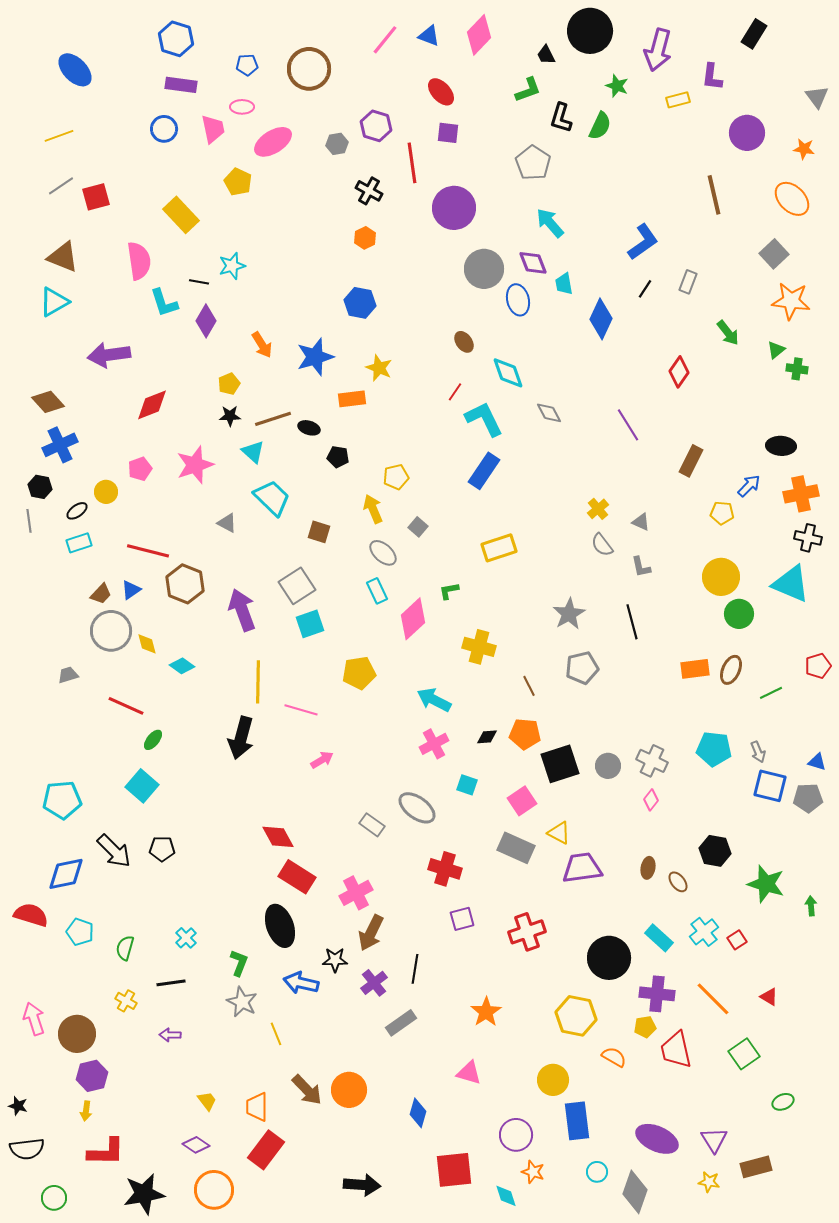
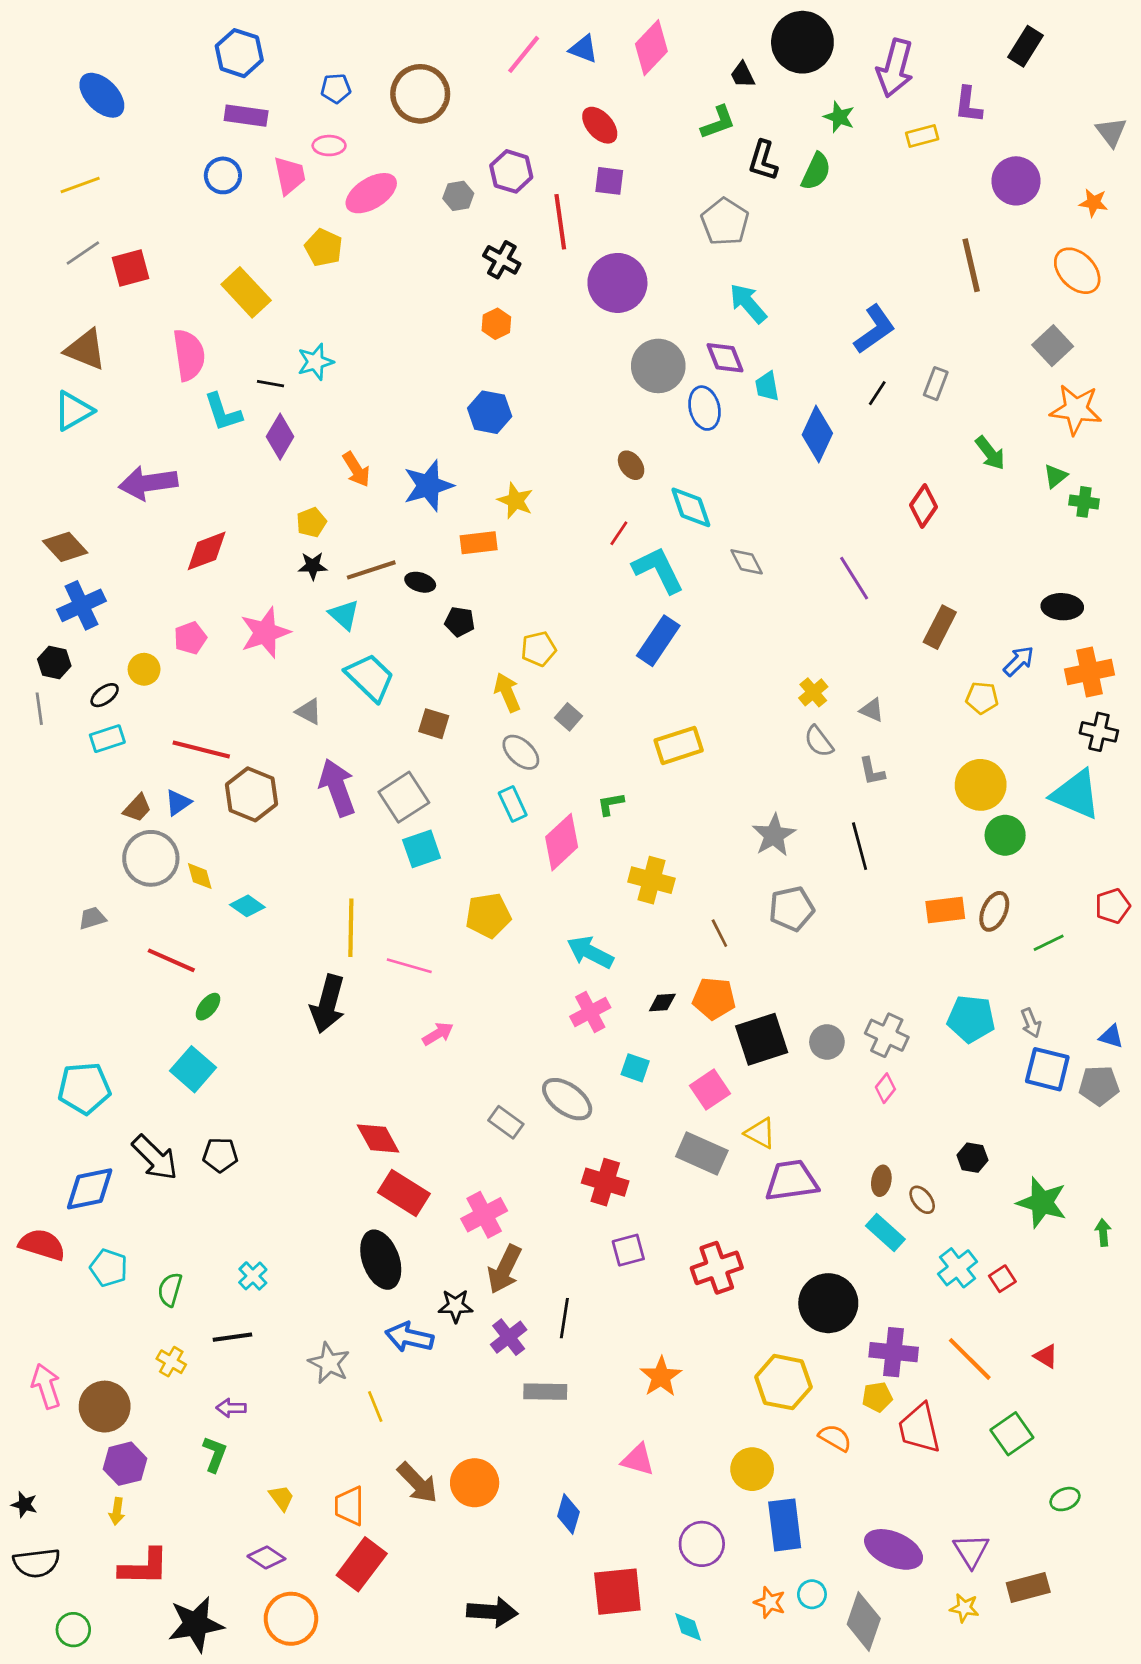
purple arrow: (242, 610) -> (337, 788), moved
black hexagon: (715, 851) -> (972, 1158), size x0.7
cyan rectangle: (659, 938) -> (885, 1232), moved
green L-shape: (239, 963) -> (215, 1454), moved
gray rectangle: (401, 1023) -> (545, 1392), turned 36
orange star: (533, 1172) -> (770, 1602), moved

